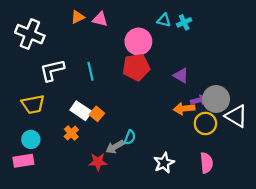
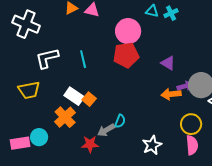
yellow circle: (205, 123) -> (191, 124), moved
orange cross: (71, 133) -> (65, 117), size x1.5
cyan circle: (31, 139) -> (39, 137), moved

